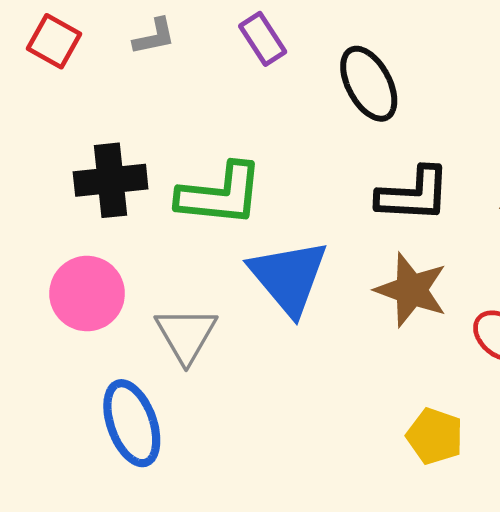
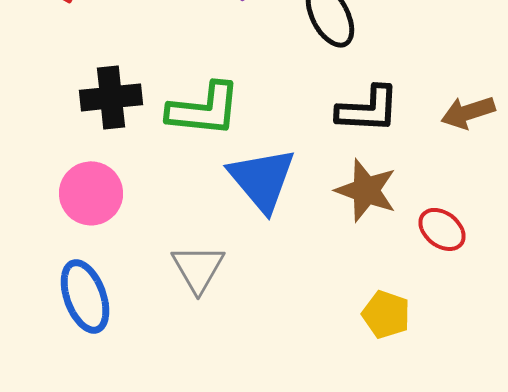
gray triangle: (186, 335) -> (198, 268), moved
blue ellipse: (132, 423) -> (85, 296), moved

